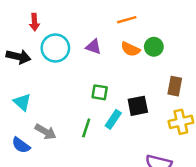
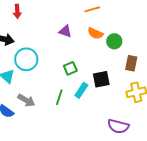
green circle: (154, 47) -> (114, 41), moved
cyan circle: (55, 48) -> (26, 59), moved
green square: (100, 92) -> (70, 68), turned -32

